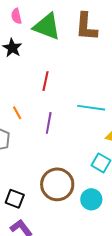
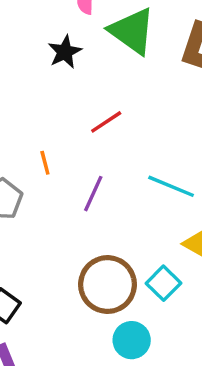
red line: (46, 81) -> (106, 122), turned 30
brown circle: (57, 184) -> (107, 285), moved

